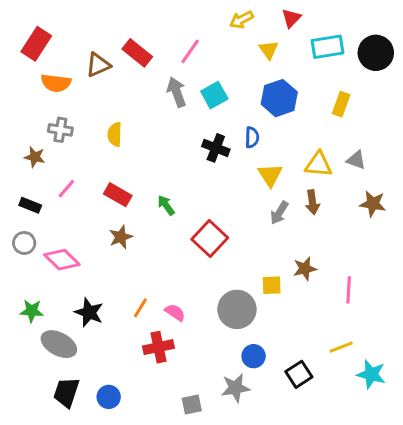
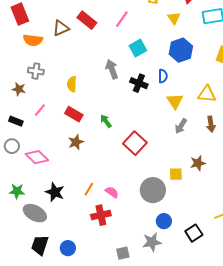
red rectangle: (36, 44) -> (20, 14), turned -55
gray arrow: (177, 92) -> (112, 69), moved
yellow semicircle: (115, 134) -> (72, 84), moved
brown arrow: (312, 202) -> (211, 124), moved

